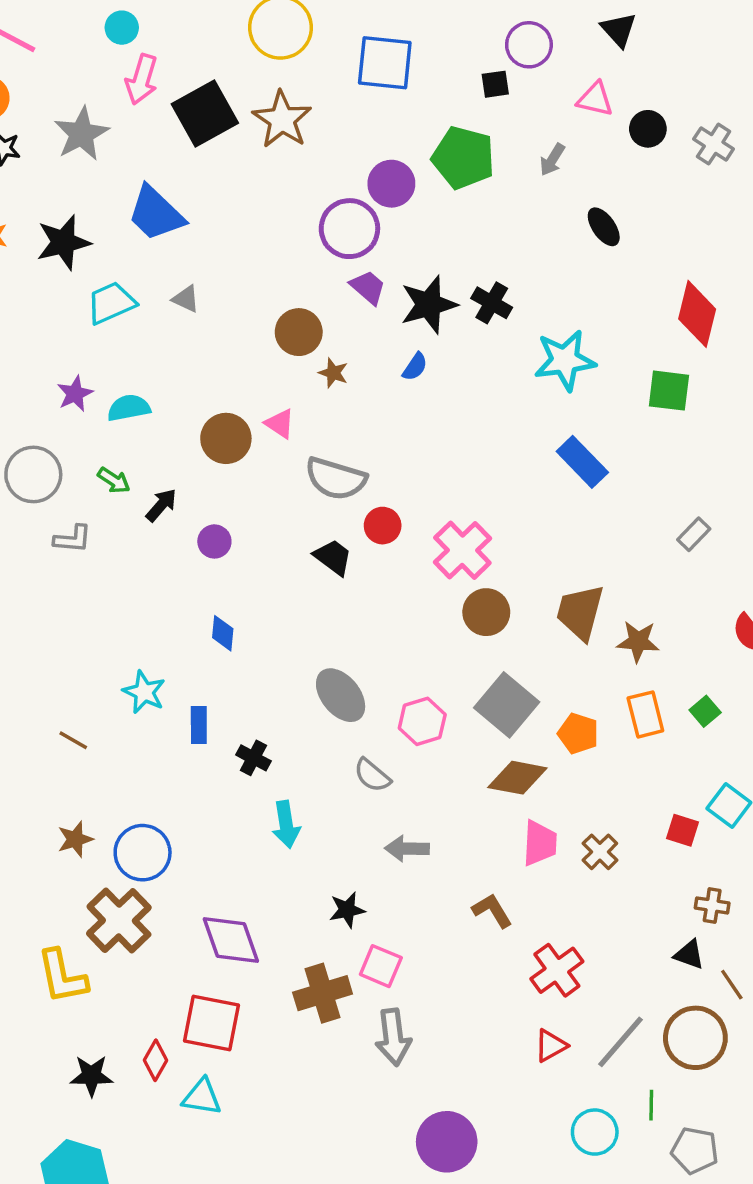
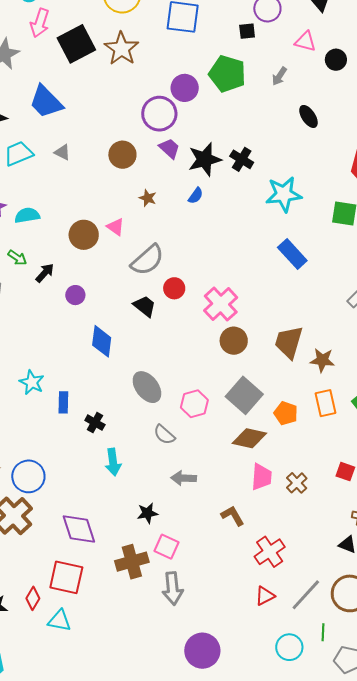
brown circle: (299, 332) -> (122, 155), moved
gray semicircle: (336, 479) -> (147, 260), turned -60
blue diamond: (223, 633) -> (102, 341), moved, size x1.5

